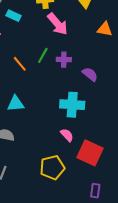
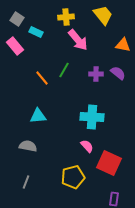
purple cross: (64, 60) -> (96, 74), moved
purple semicircle: (90, 74) -> (118, 73), moved

